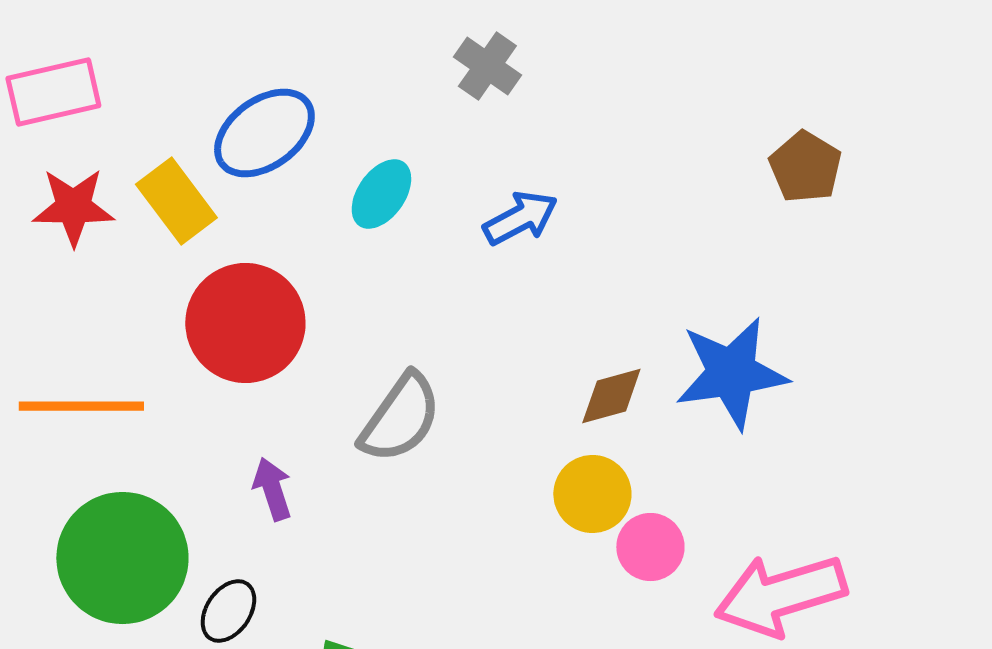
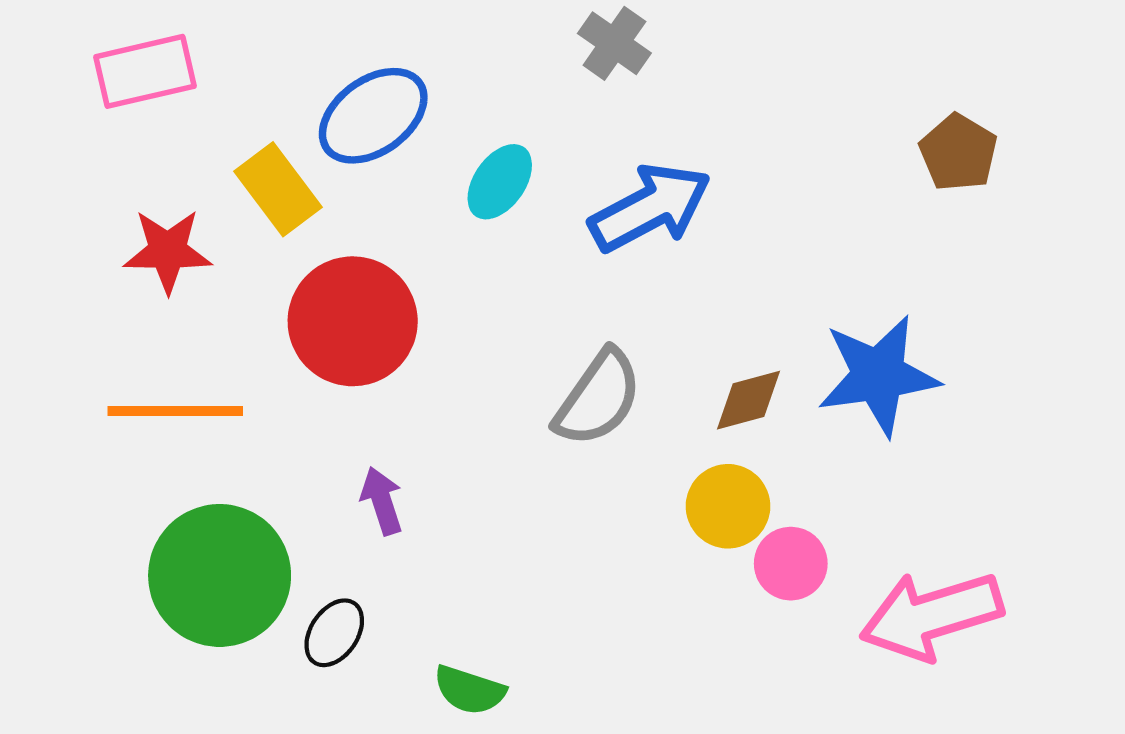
red star: (73, 207) -> (168, 251), moved
blue arrow: (520, 218) -> (650, 208), size x1.5
gray semicircle: (400, 418) -> (598, 398), moved

